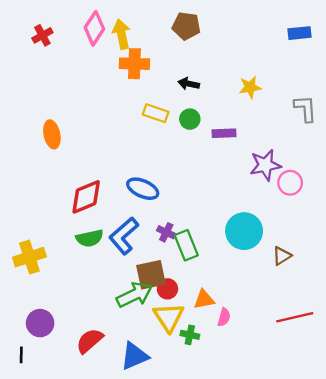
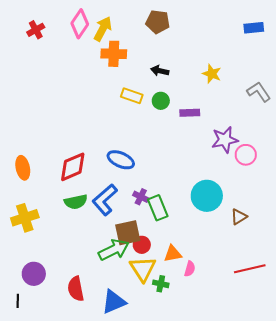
yellow arrow: (121, 34) -> (103, 29), turned 40
yellow star: (250, 87) -> (212, 74), turned 30
gray L-shape: (305, 108) -> (259, 92), turned -30
orange ellipse: (52, 134) -> (23, 168), moved
red semicircle: (90, 341) -> (76, 289), turned -60

